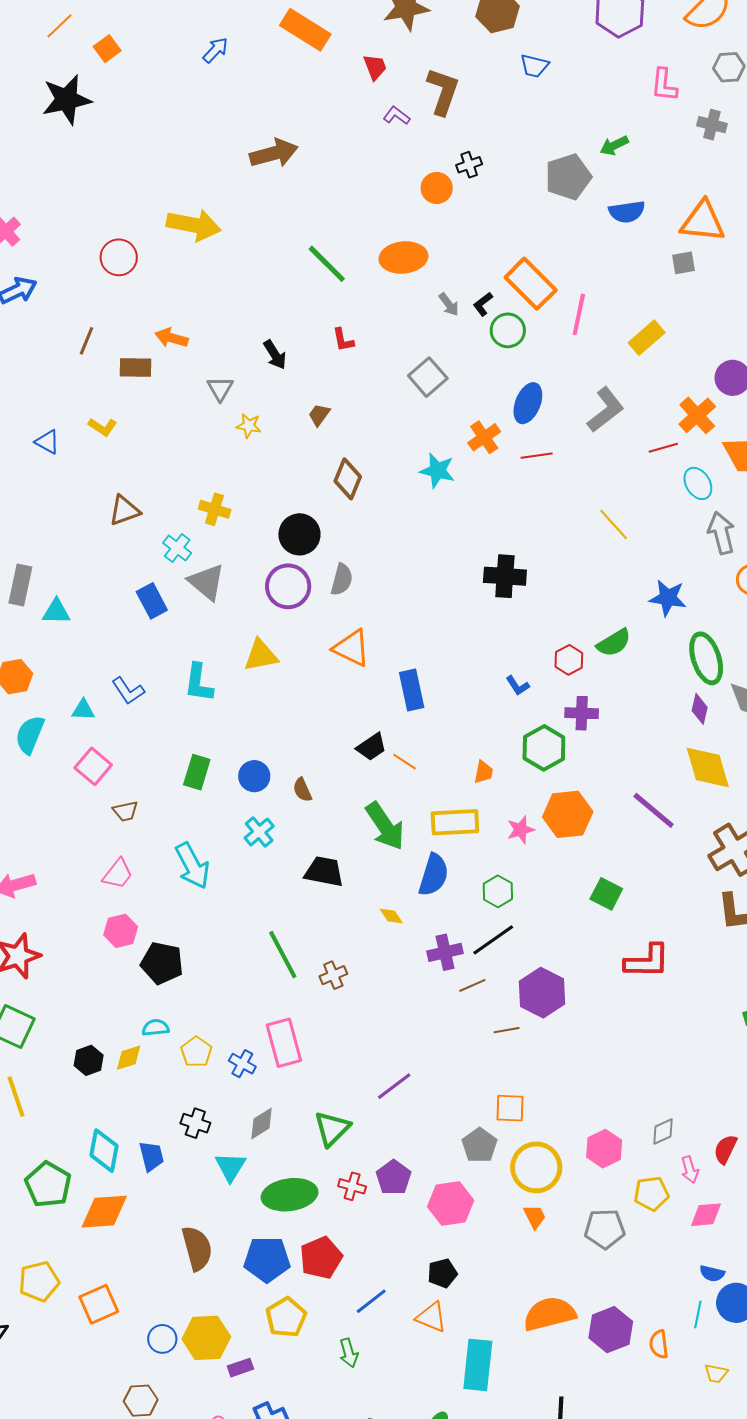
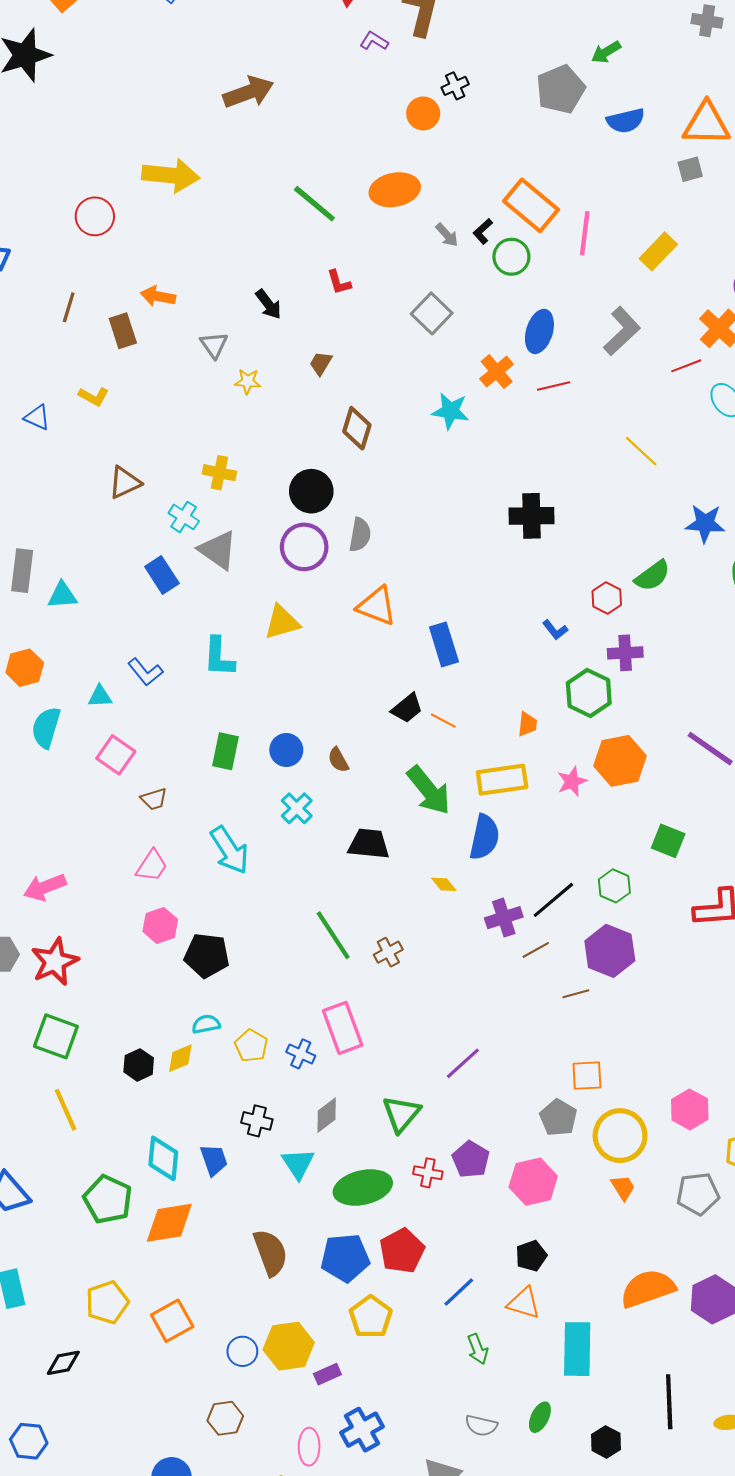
brown rectangle: (135, 367) -> (123, 331), turned 76
green hexagon: (498, 891) -> (614, 886), moved
green arrow: (349, 1353) -> (478, 1349), moved

